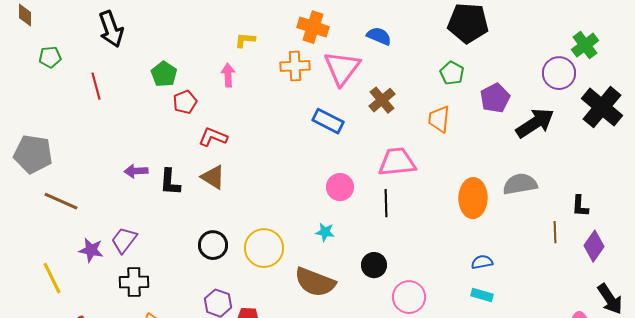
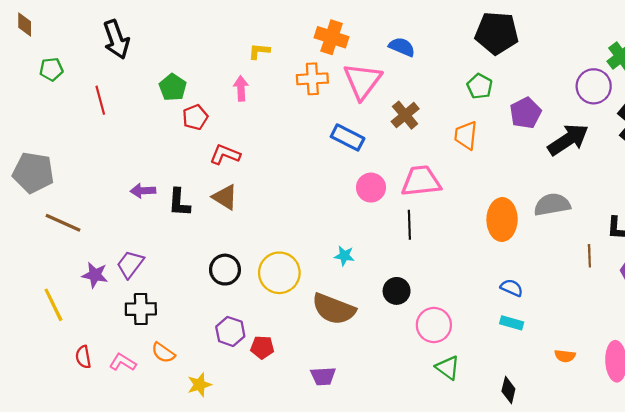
pink circle: (340, 187) -> (371, 188), moved
blue semicircle: (482, 262) -> (512, 288), turned 35

